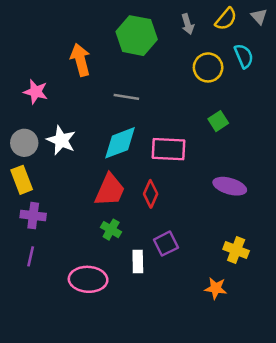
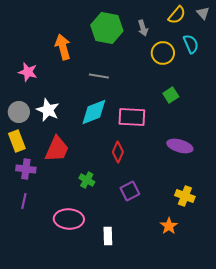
gray arrow: (188, 24) -> (143, 28), moved
red trapezoid: (110, 190) -> (57, 149), moved
white rectangle: (138, 261) -> (108, 236), moved
orange star: (216, 288) -> (169, 226), turned 30

